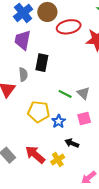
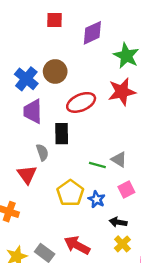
red ellipse: (69, 27) -> (81, 102), moved
yellow pentagon: (39, 112) -> (70, 193), turned -30
yellow cross: (58, 159) -> (122, 244), moved

